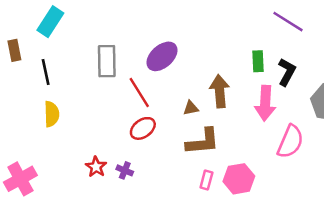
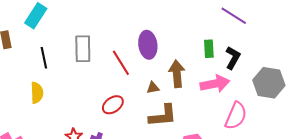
purple ellipse: (162, 56) -> (148, 45), moved, turned -56
black line: (46, 72) -> (44, 58), moved
red line: (139, 92) -> (121, 63), moved
pink arrow: (265, 103) -> (215, 84), turned -104

